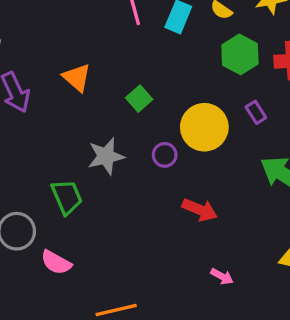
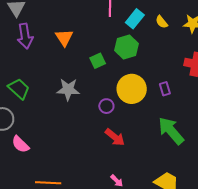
green hexagon: (240, 54) -> (126, 47), moved
purple circle: (165, 155) -> (106, 106), moved
green trapezoid: (67, 197) -> (19, 89), moved, turned -40

